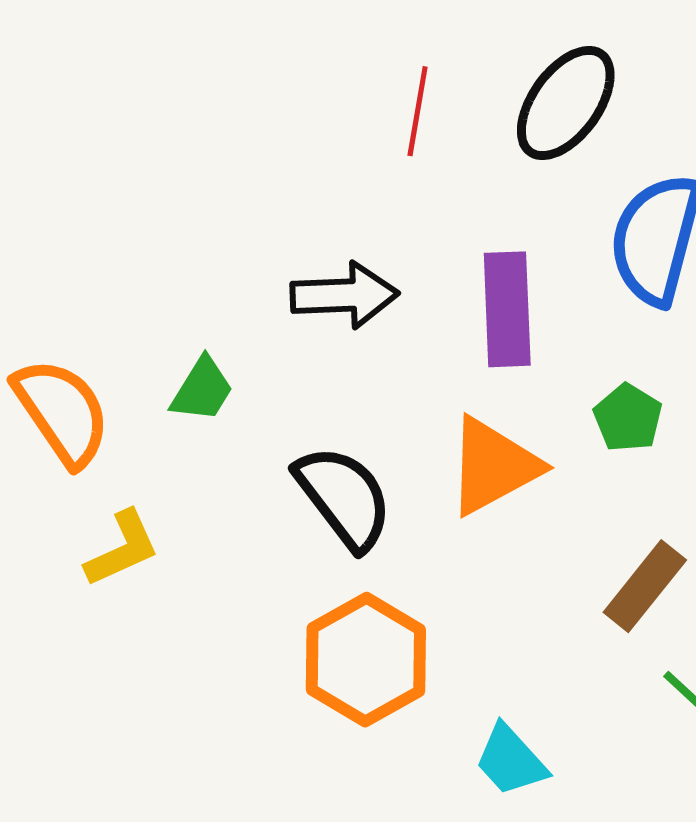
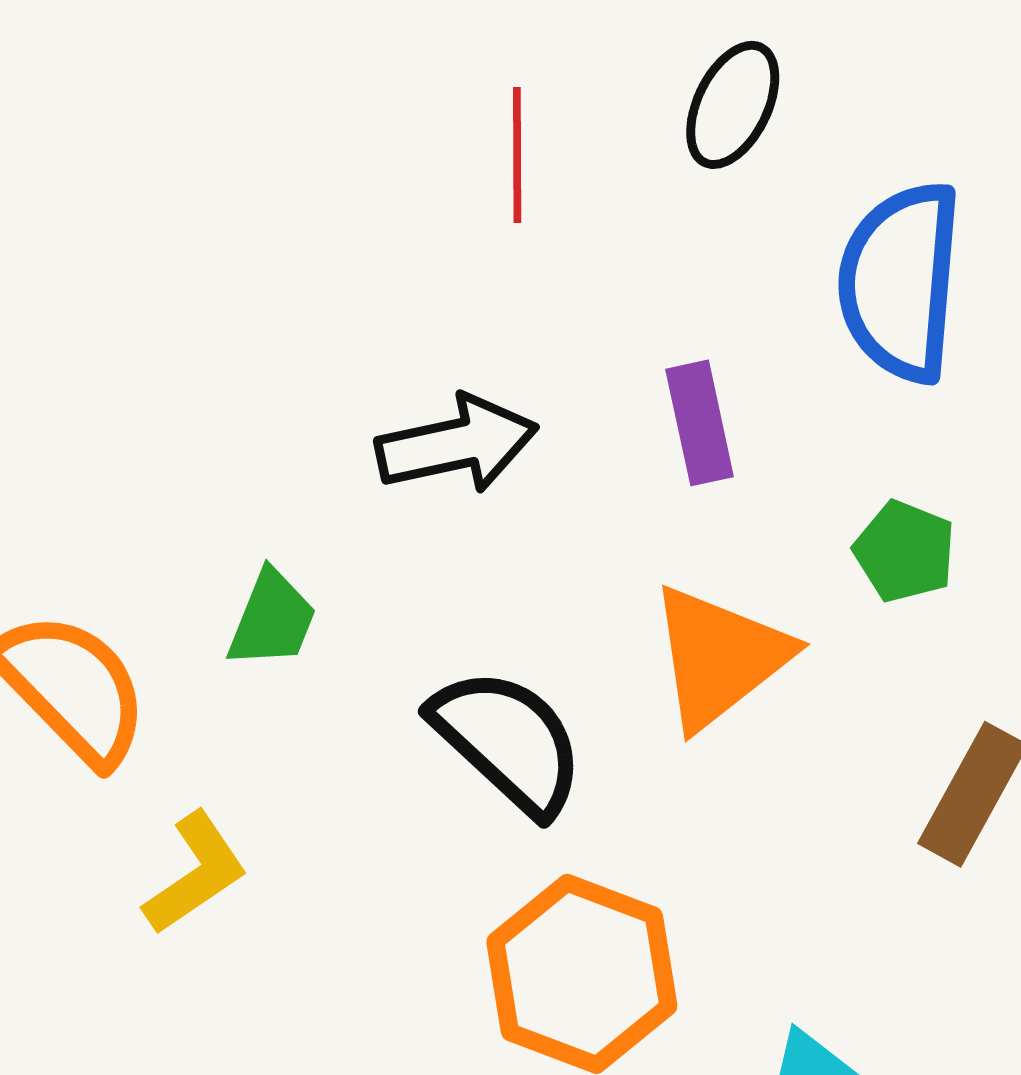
black ellipse: (566, 103) -> (733, 105), size x0.7
purple rectangle: (507, 309) -> (700, 423), size x0.7

